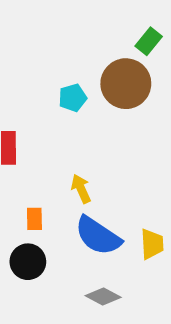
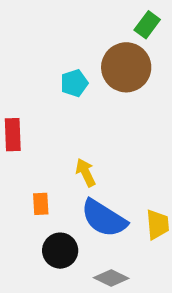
black circle: (28, 262) -> (60, 251), moved

